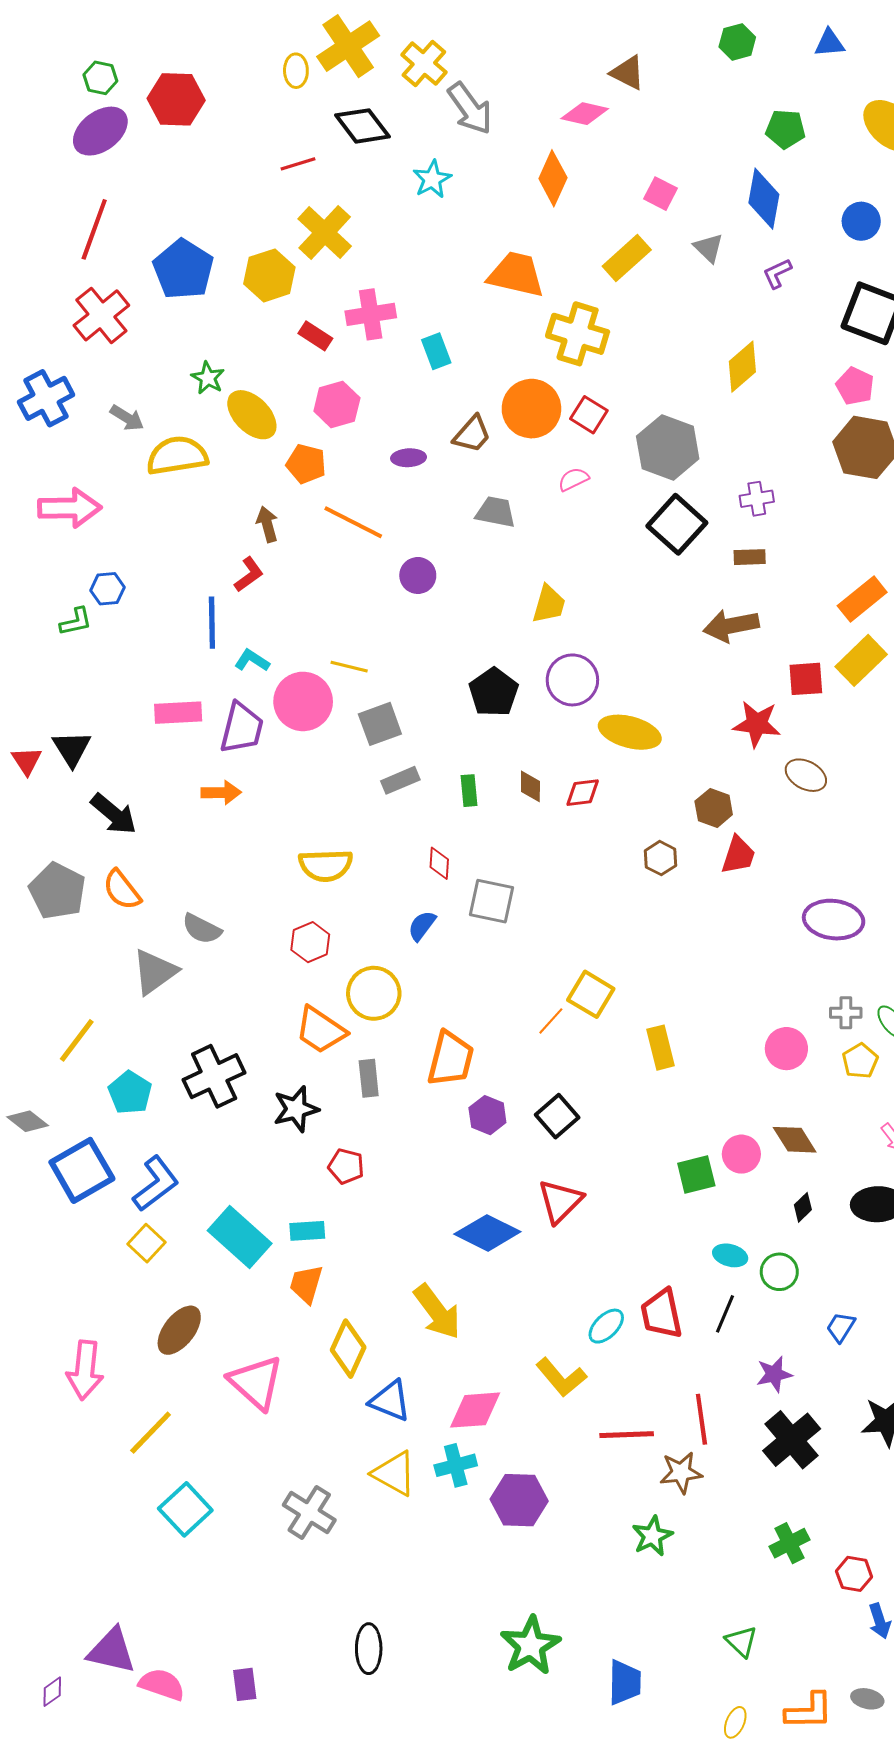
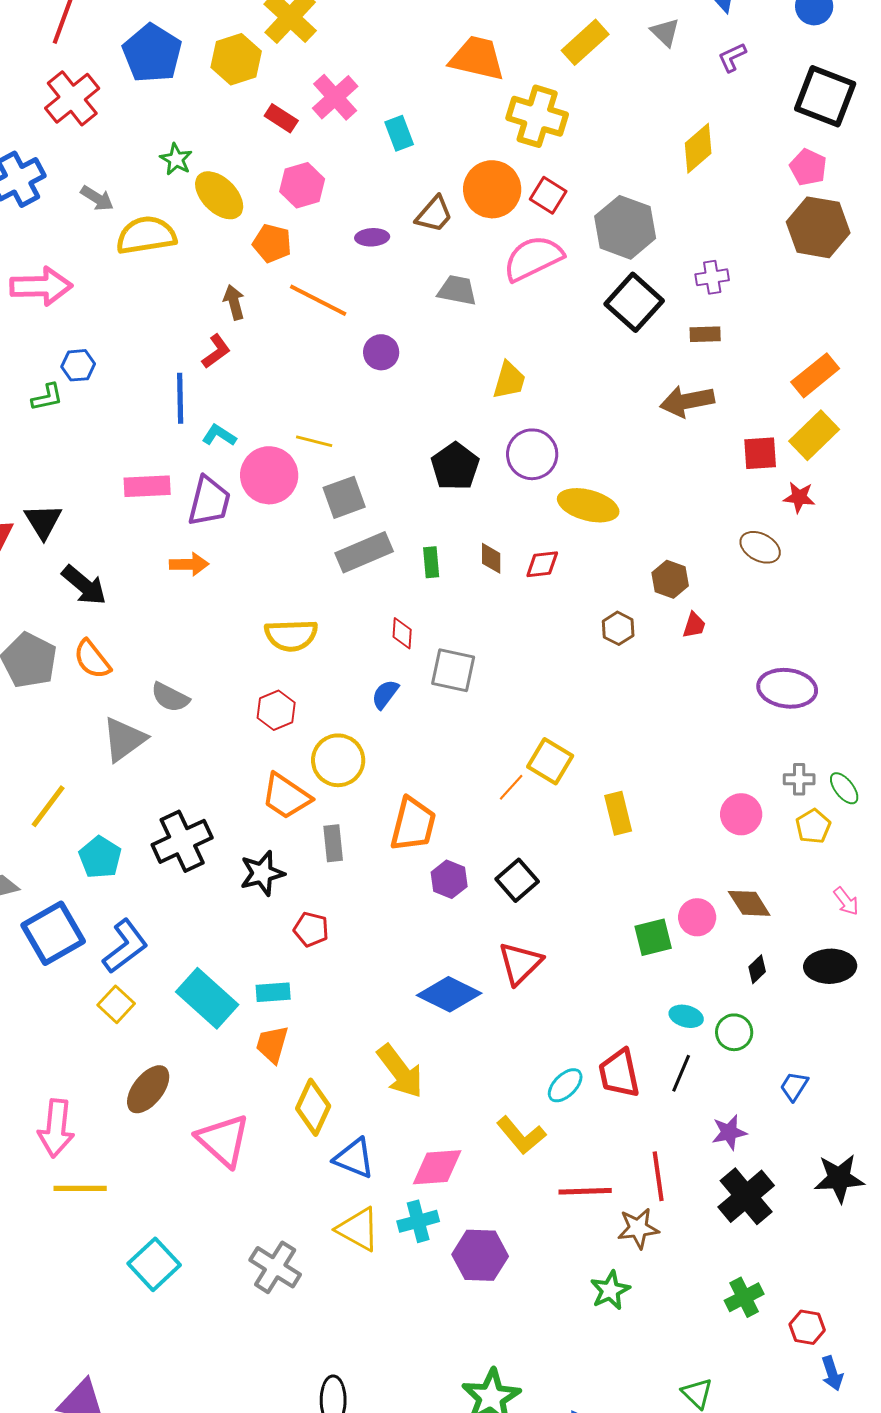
pink cross: (371, 314) -> (335, 97), turned -33
pink semicircle: (573, 479) -> (533, 258), size x2.0
red star: (757, 724) -> (799, 497), moved, size x0.7
gray rectangle: (400, 780) -> (364, 552), size x1.5
red trapezoid: (738, 855) -> (694, 625), size x0.7
yellow line: (151, 1433) -> (80, 1188), moved, turned 46

